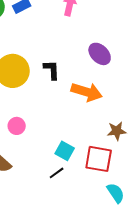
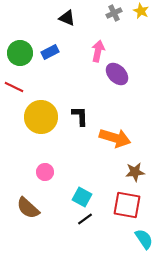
purple ellipse: (100, 54) -> (117, 74), moved
brown star: (117, 131) -> (135, 172), moved
cyan square: (65, 151) -> (82, 197), moved

